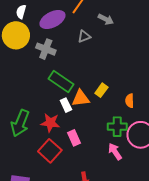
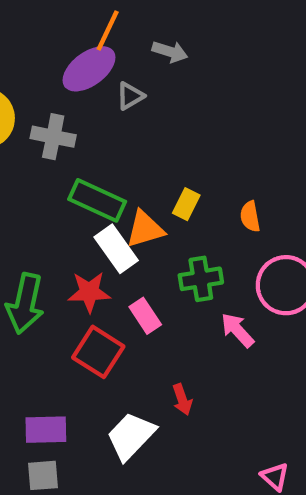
purple ellipse: (52, 20) -> (89, 69), moved
white rectangle: (66, 105) -> (116, 249), size x1.5
green cross: (117, 127) -> (201, 279), moved

